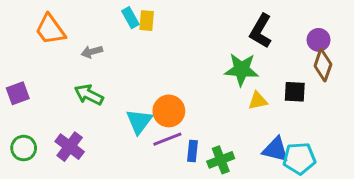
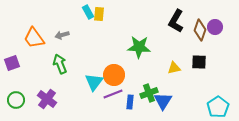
orange trapezoid: (50, 29) -> (34, 38), moved
brown diamond: (323, 65) -> (200, 30), moved
green star: (241, 69) -> (139, 47), moved
green arrow: (89, 95) -> (60, 64), turned 42
blue triangle: (276, 150) -> (163, 101), moved, turned 48
cyan pentagon: (299, 158) -> (218, 107), moved, turned -30
green cross: (221, 160) -> (149, 93), moved

